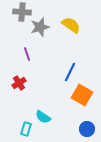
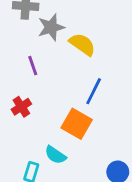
yellow semicircle: (71, 25) -> (82, 44), moved
orange square: (82, 95) -> (77, 124), moved

